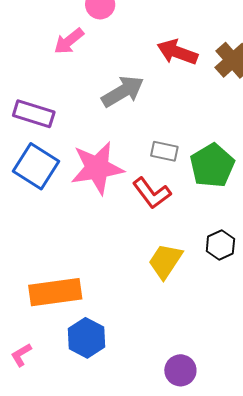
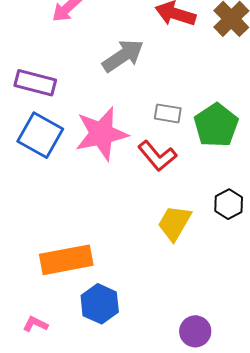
pink L-shape: (21, 355) -> (35, 324), turned 60

